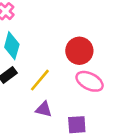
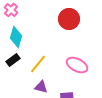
red circle: (79, 51) -> (69, 19), moved

